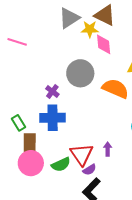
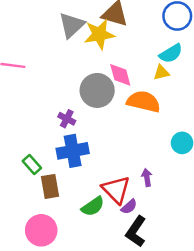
yellow star: (90, 29) -> (99, 34), size x1.4
pink diamond: (104, 44) -> (120, 75), moved
pink circle: (31, 163) -> (41, 230), moved

